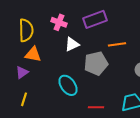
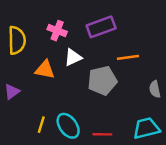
orange triangle: (33, 54) -> (45, 70), moved
cyan ellipse: (68, 85) -> (68, 126), moved
yellow line: (24, 99) -> (41, 125), moved

